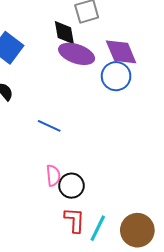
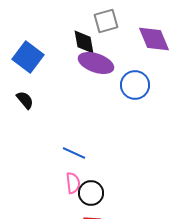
purple diamond: (121, 52) -> (154, 39), moved
blue line: (49, 126) -> (74, 153), moved

